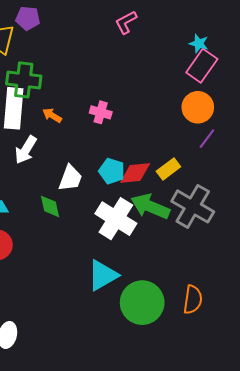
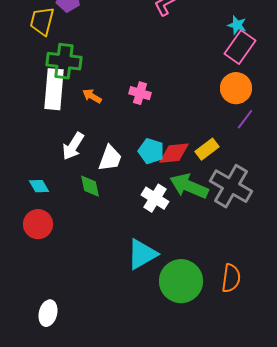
white arrow: (26, 150) -> (73, 146), moved
white cross: (116, 219) -> (155, 198), size x0.7

